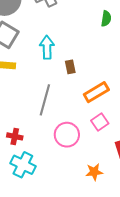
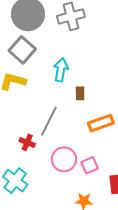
pink square: (100, 122) -> (90, 165), moved
red cross: (15, 136) -> (27, 142), moved

